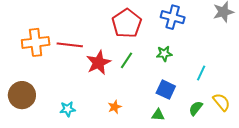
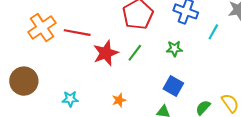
orange cross: (36, 42) -> (42, 27), turned -32
cyan line: (201, 73) -> (213, 32), moved

